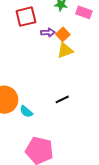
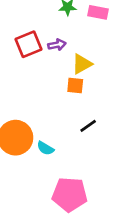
red square: (26, 17) -> (29, 44), moved
orange square: (63, 34) -> (75, 86), moved, turned -32

